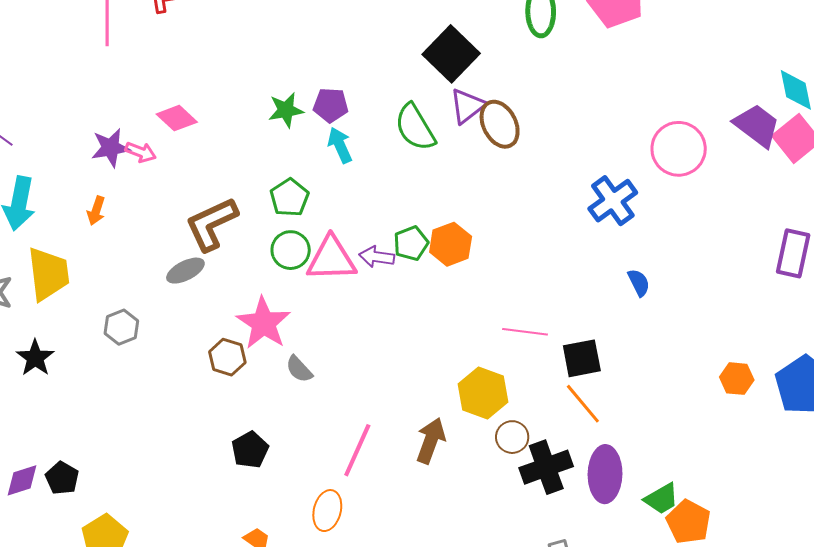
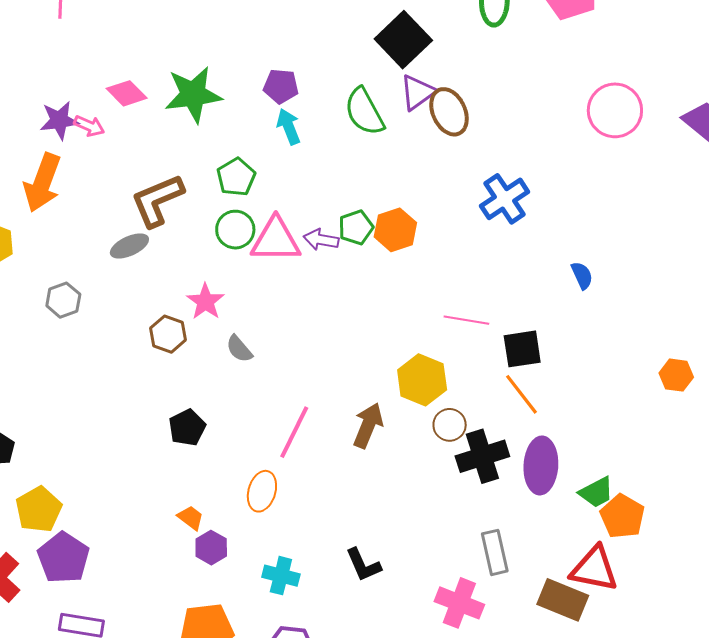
green star: (286, 110) -> (193, 95), moved, size x1.6
pink circle: (679, 149) -> (615, 110), moved
blue cross: (613, 201) -> (505, 199), moved
orange arrow: (96, 211) -> (42, 183), size x2.0
pink star: (264, 323) -> (205, 302), size x0.7

